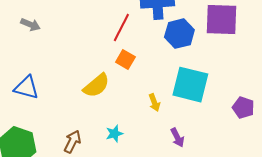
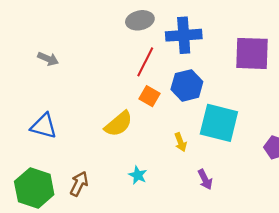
blue hexagon: (179, 34) -> (187, 85), moved
cyan star: (114, 134) -> (138, 175), turned -30
brown arrow: (72, 142) -> (79, 184), moved

